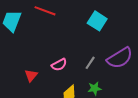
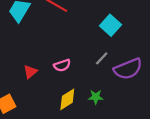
gray line: (90, 63) -> (102, 58), moved

